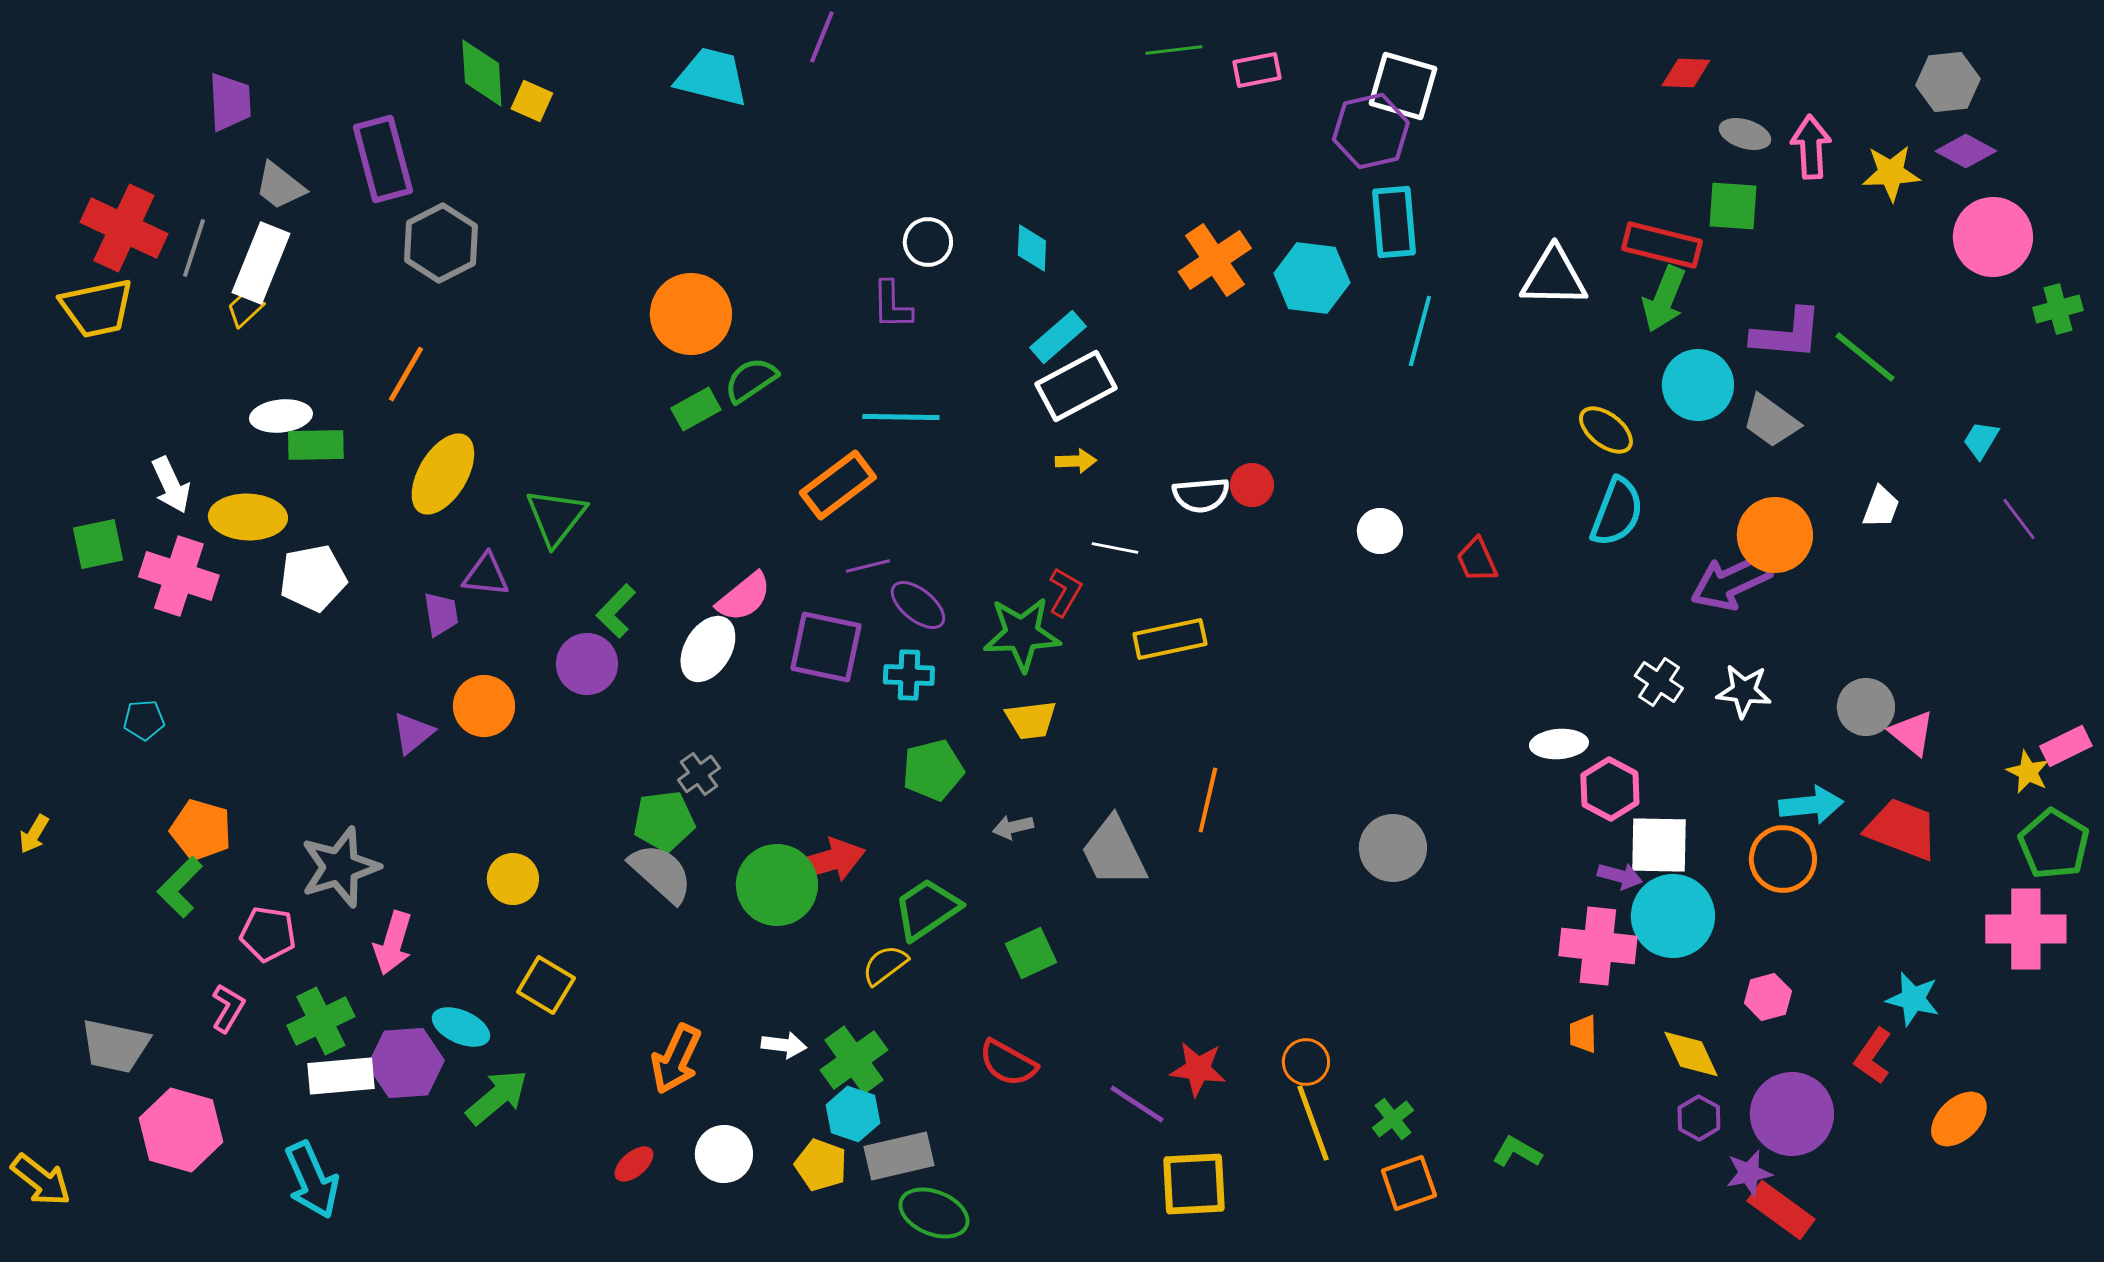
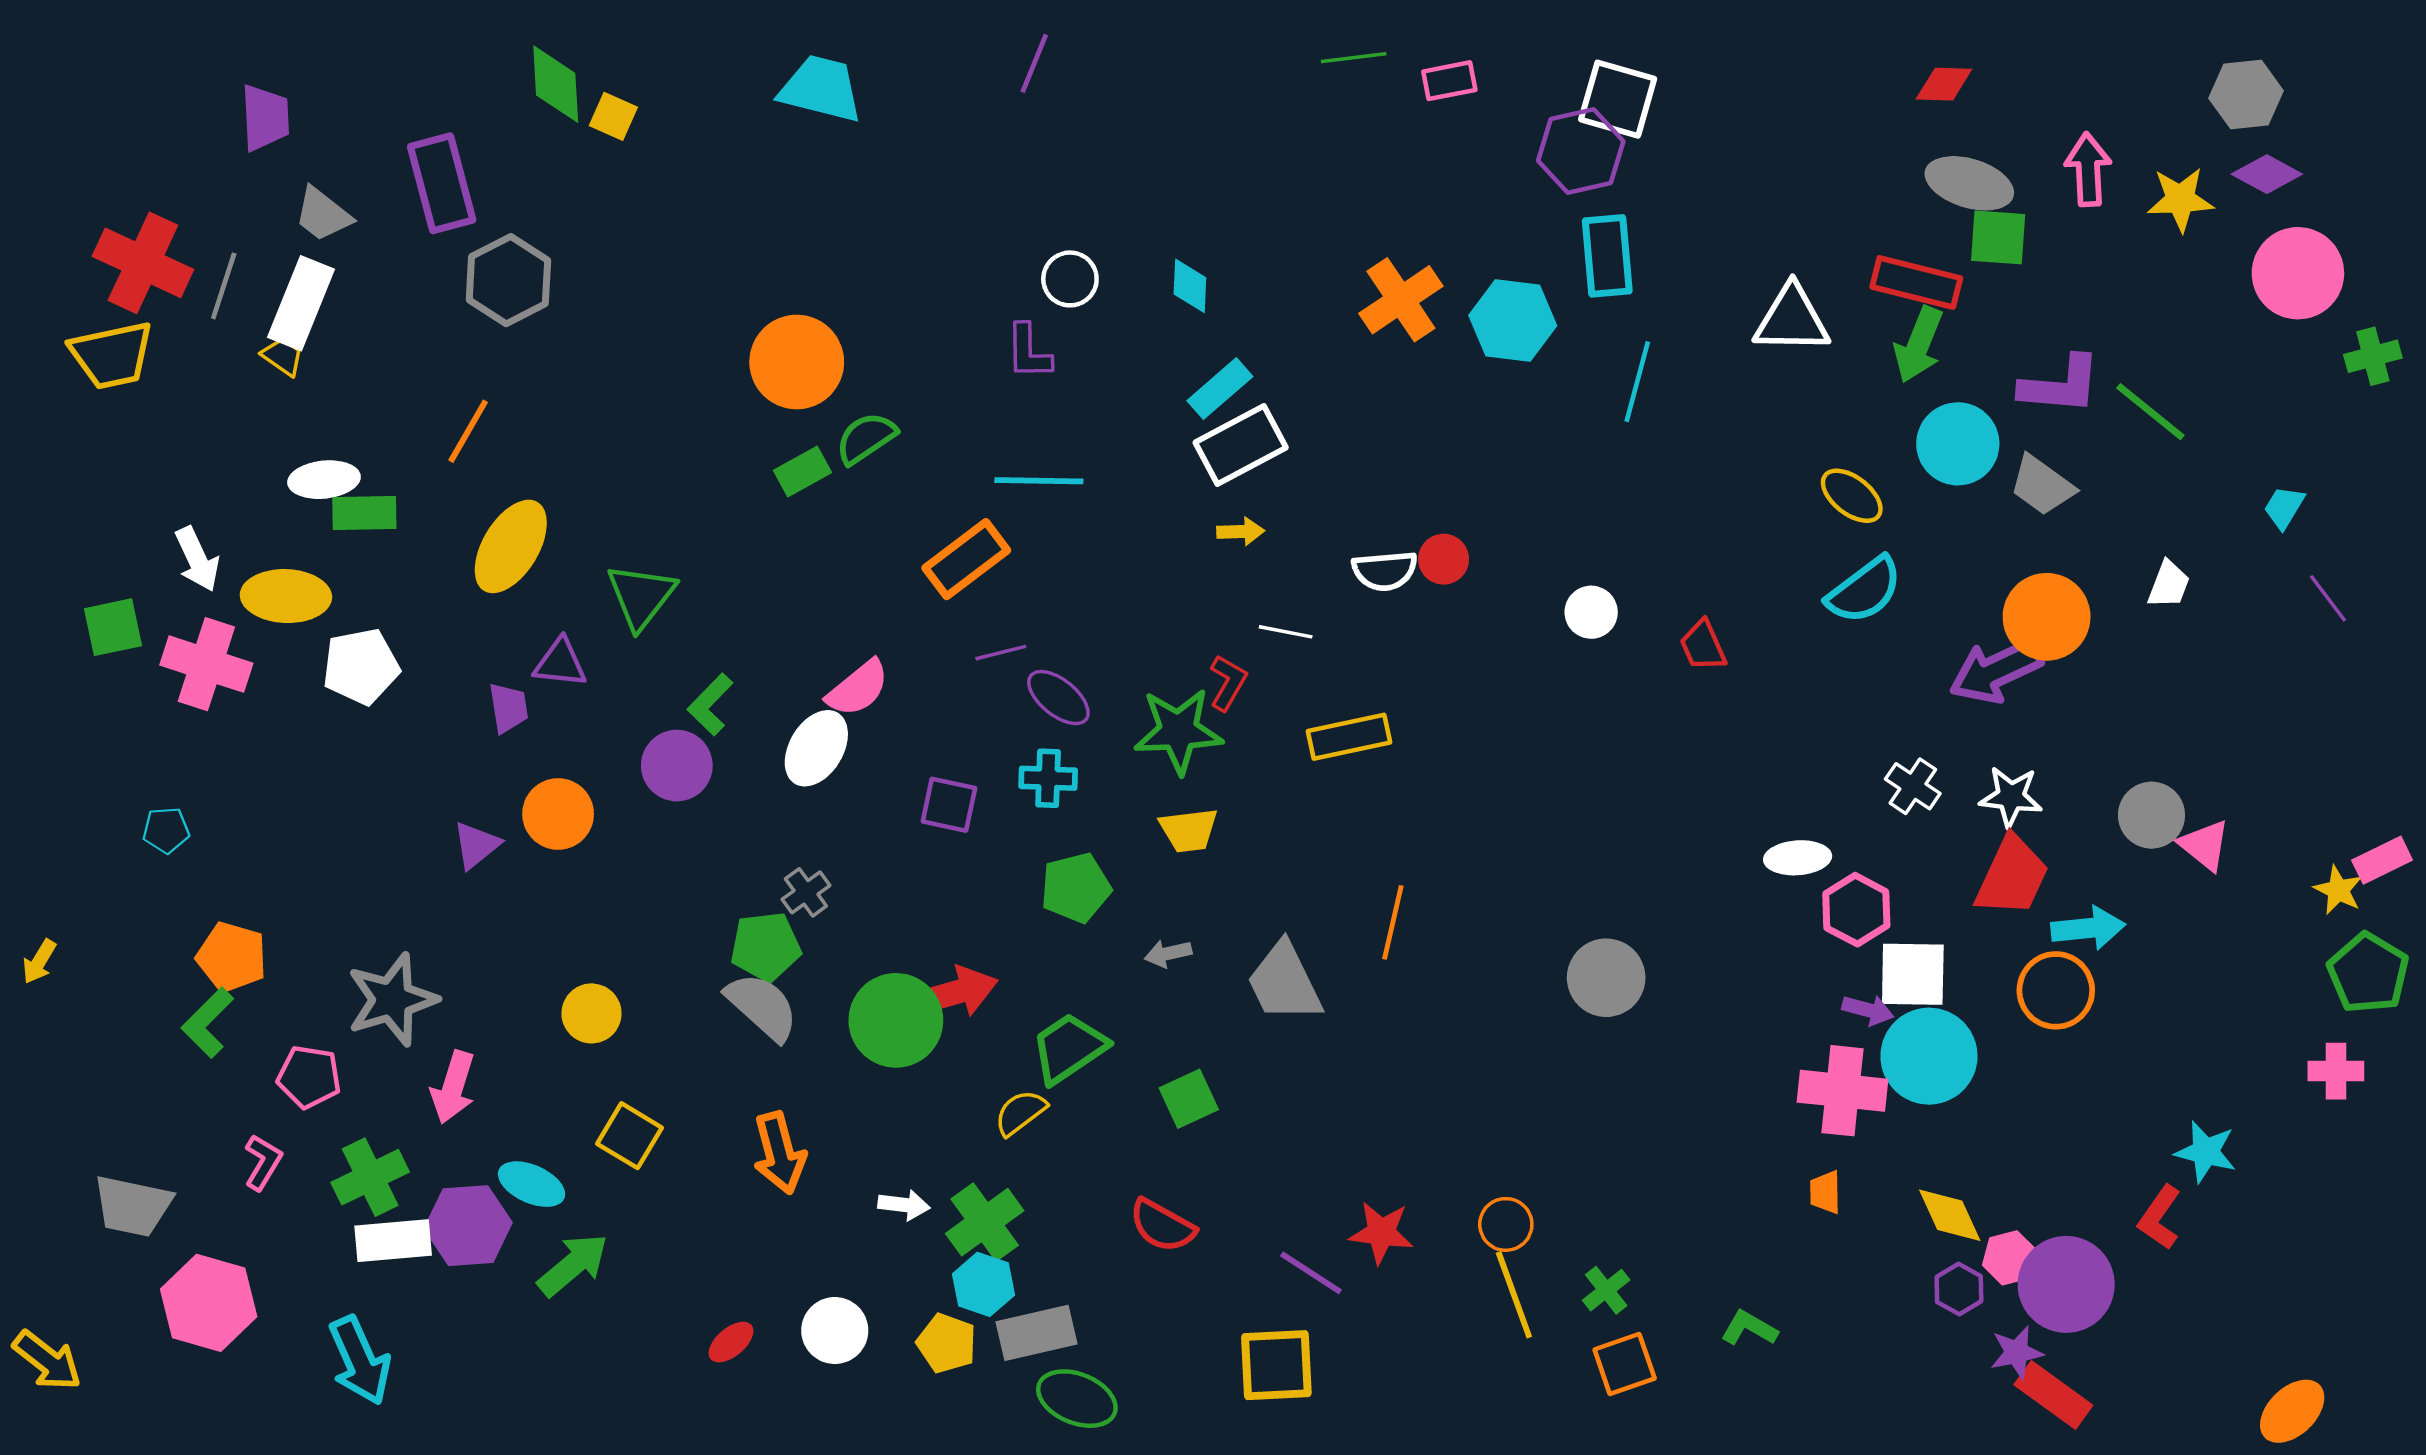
purple line: (822, 37) -> (1034, 63), moved
gray ellipse: (1745, 134) -> (1969, 183), moved, size x1.5
yellow trapezoid: (245, 309) -> (282, 356), turned 78
cyan semicircle: (1617, 512) -> (1864, 590), turned 32
purple square: (826, 647) -> (949, 805), moved, size x0.7
red trapezoid: (1902, 829) -> (2012, 876), moved, turned 94
pink cross: (2026, 929) -> (2336, 1071), size x0.6
pink hexagon: (1768, 997) -> (2010, 1258), moved
orange arrow: (676, 1059) -> (779, 1153), moved, turned -40
orange ellipse: (1959, 1119) -> (2292, 1411), moved
yellow square: (1194, 1184) -> (1276, 1365), moved

